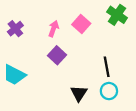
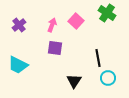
purple square: (57, 55) -> (55, 48), turned -35
cyan circle: (109, 91) -> (108, 78), moved

